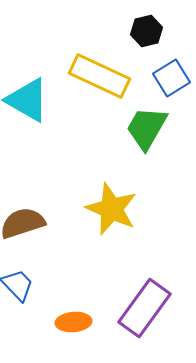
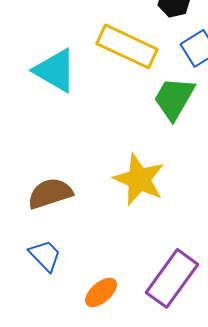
orange ellipse: (73, 322) -> (101, 292), turned -36

